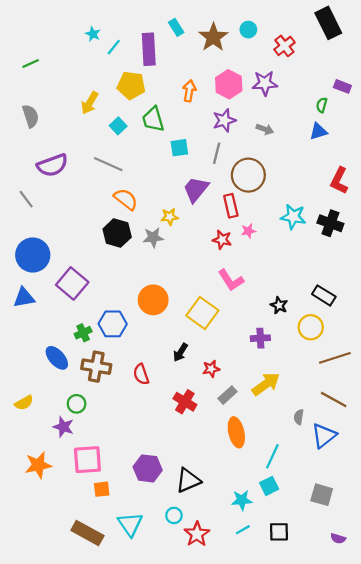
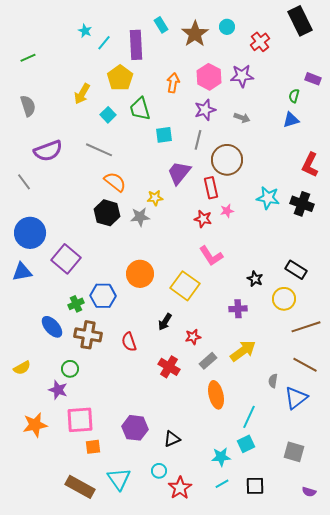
yellow pentagon: (131, 85) -> (120, 78), turned 30
black triangle: (188, 480) -> (172, 439), size x0.7

